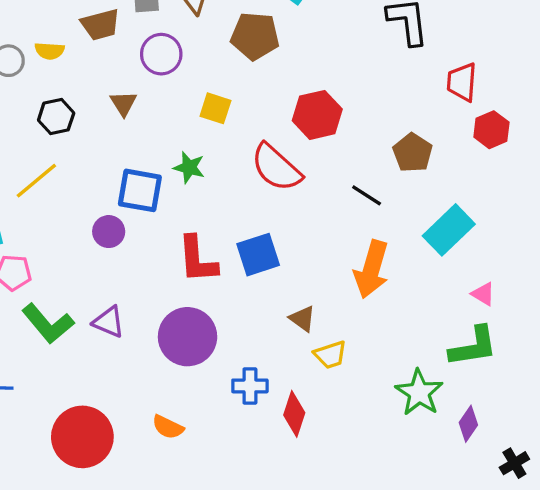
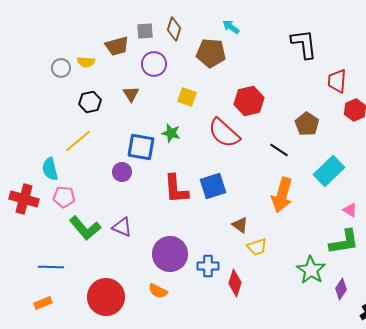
purple circle: (188, 337) -> (170, 254), moved

